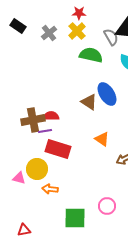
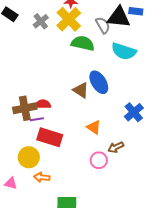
yellow cross: (77, 31) -> (69, 19), size x1.4
pink triangle: (19, 178) -> (11, 183), moved
pink circle: (107, 206) -> (99, 160), moved

